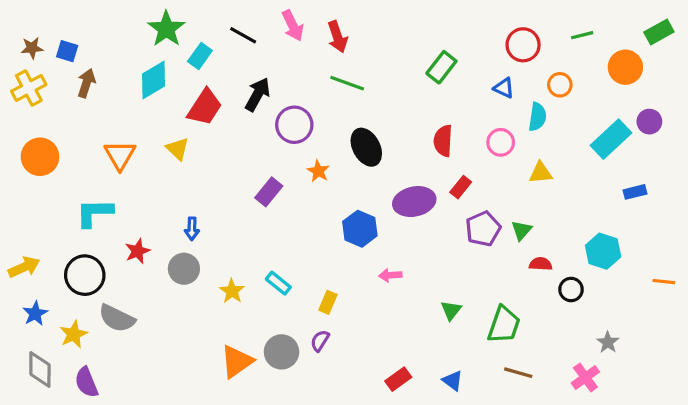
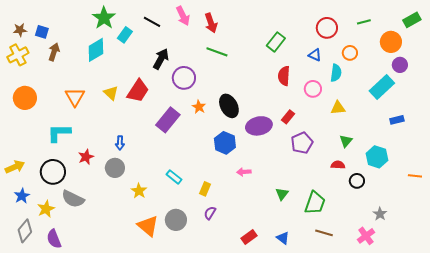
red trapezoid: (205, 107) -> (138, 91), moved
purple circle: (649, 122) -> (400, 65), moved
red semicircle: (443, 141) -> (284, 76), moved
black ellipse: (366, 147) -> (229, 106), moved
purple rectangle: (269, 192) -> (168, 120), size x1.4
green triangle: (521, 230) -> (346, 141), moved
yellow star: (232, 291) -> (139, 191), moved
purple semicircle: (320, 341) -> (210, 213), moved
orange triangle: (237, 361) -> (148, 226), turned -45
gray diamond: (40, 369) -> (25, 231), turned 40

